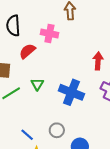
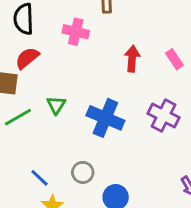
red semicircle: (27, 51) -> (27, 58), moved
red arrow: (98, 61) -> (132, 59), moved

